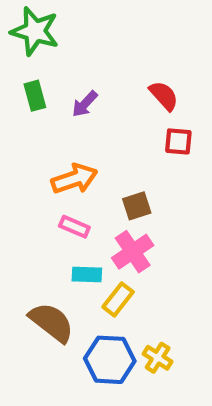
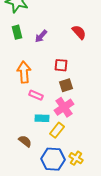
red square: (178, 141) -> (61, 65), moved
orange arrow: (74, 179) -> (24, 72), moved, turned -75
brown semicircle: (52, 322) -> (25, 141), size x0.6

